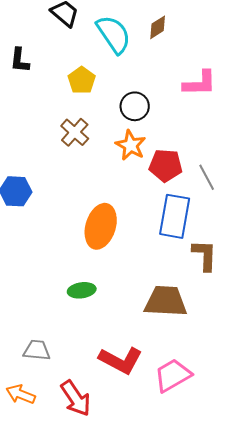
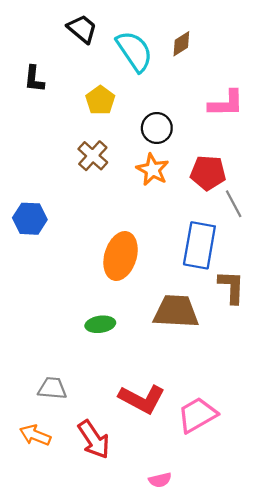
red pentagon: (166, 165) -> (208, 173), moved
brown trapezoid: (166, 301) -> (176, 311), moved

